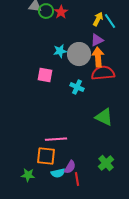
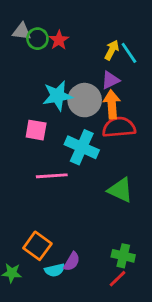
cyan star: (60, 51) -> (57, 96), size x1.5
cyan cross: (77, 87) -> (82, 147), size x1.6
pink line: (56, 139) -> (52, 176), moved
orange square: (46, 156) -> (37, 246), turned 30
green cross: (106, 163) -> (123, 256), turned -35
red line: (77, 179) -> (118, 279), moved, turned 56

